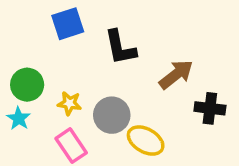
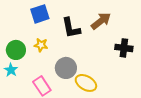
brown arrow: (176, 74) -> (101, 21), moved
yellow star: (69, 103) -> (41, 45), moved
black cross: (210, 108) -> (124, 48), moved

